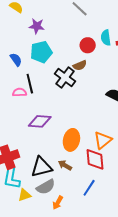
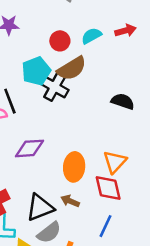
cyan semicircle: (106, 38) -> (91, 36), moved, turned 77
red circle: (88, 45) -> (60, 41), moved
cyan pentagon: (41, 52) -> (36, 71), moved
brown semicircle: (80, 65) -> (72, 69), size x1.6

